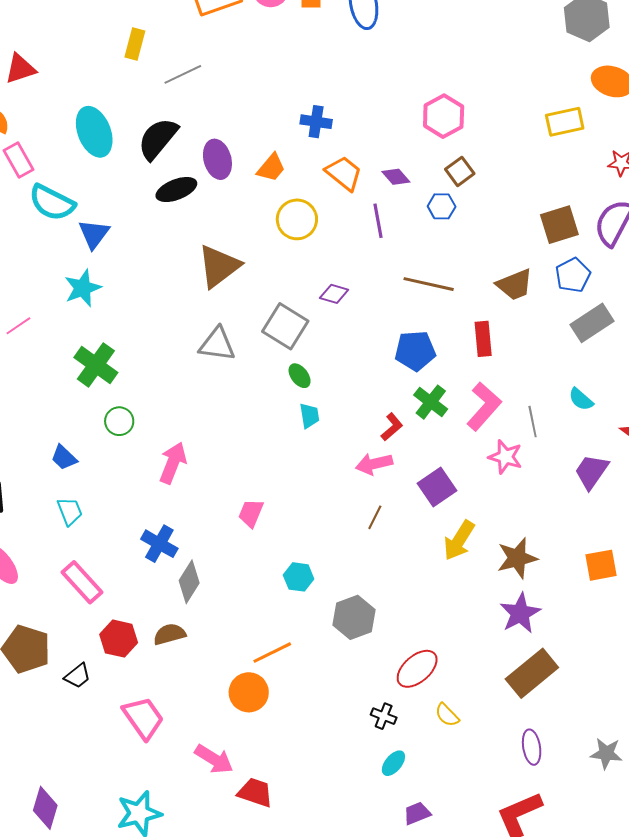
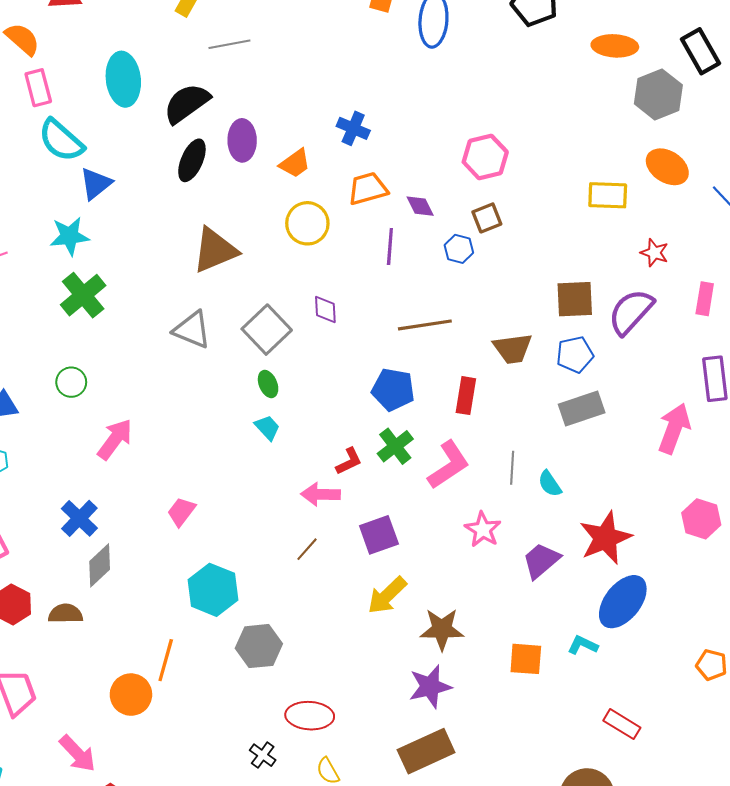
orange trapezoid: (344, 173) -> (368, 189), turned -69
black ellipse: (176, 190) -> (192, 160), turned -60
brown line: (429, 284) -> (425, 325), turned -36
purple diamond: (334, 294) -> (325, 309), turned 56
green cross: (96, 365) -> (83, 295), moved
cyan trapezoid: (309, 416) -> (267, 428), turned -48
gray line: (533, 422) -> (512, 468), moved
pink star: (505, 457) -> (483, 530), moved
cyan hexagon: (299, 577) -> (213, 590), size x1.6
orange line: (272, 653) -> (166, 660), turned -63
red ellipse: (417, 669) -> (310, 716), turned 30

